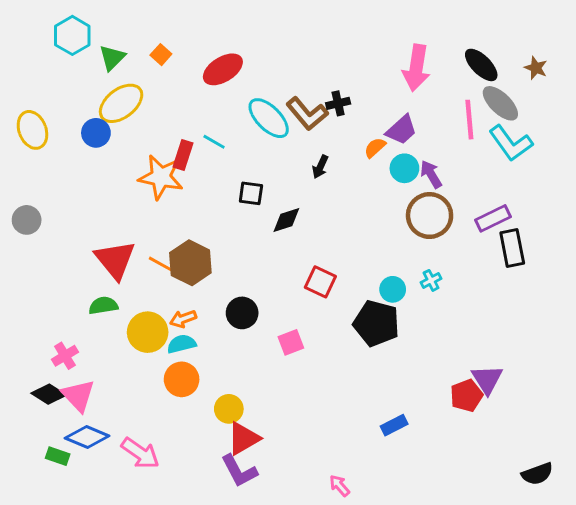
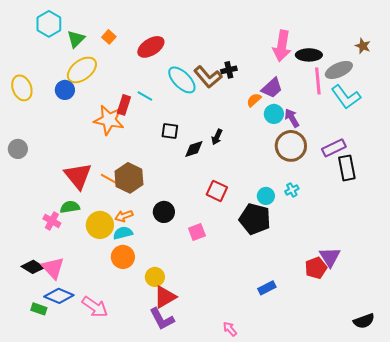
black ellipse: (481, 65) -> (309, 55), moved, turned -45
gray ellipse: (500, 103) -> (339, 70), turned -68
black arrow: (320, 167) -> (217, 137), moved
pink cross: (65, 356) -> (52, 221), moved, turned -30

